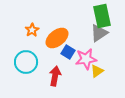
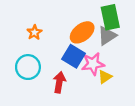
orange ellipse: (57, 38) -> (82, 32), moved
blue square: (68, 52) -> (73, 56), size x1.5

